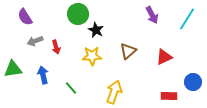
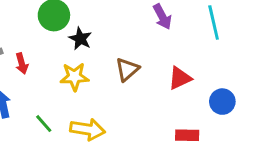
cyan line: (187, 19) -> (214, 22), turned -45
blue circle: (193, 82) -> (222, 102), moved
yellow arrow: (114, 92) -> (88, 129), moved, turned 80

